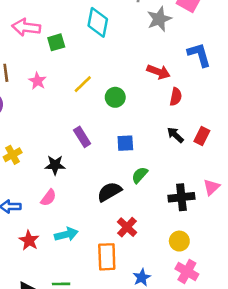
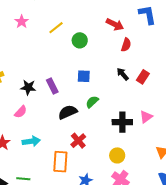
purple rectangle: (82, 137) -> (52, 86), moved

